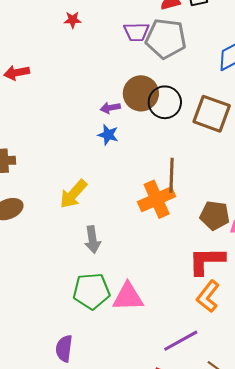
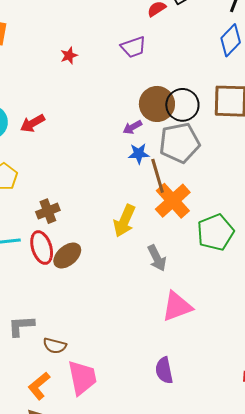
gray pentagon: (166, 39) -> (180, 143), moved
brown line: (171, 175) -> (158, 176), moved
orange cross: (157, 199) -> (173, 201), moved
green pentagon: (91, 291) -> (215, 232), moved
pink triangle: (128, 297) -> (177, 306), moved

